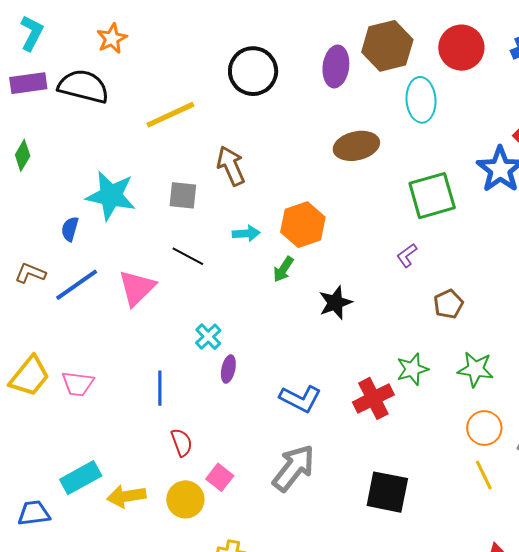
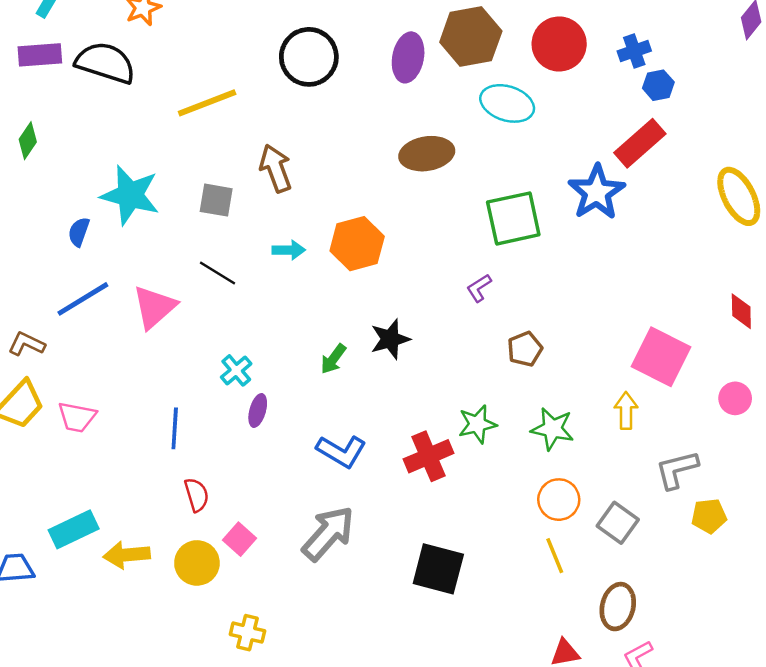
cyan ellipse: (421, 100) -> (507, 103), turned -72
green arrow: (283, 269) -> (333, 359), moved
brown L-shape: (30, 273) -> (26, 344), moved

